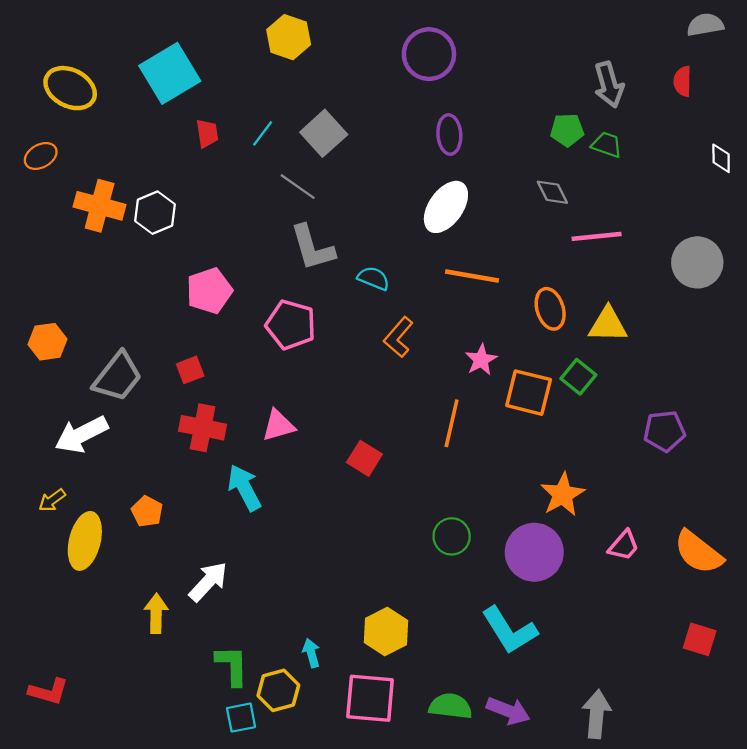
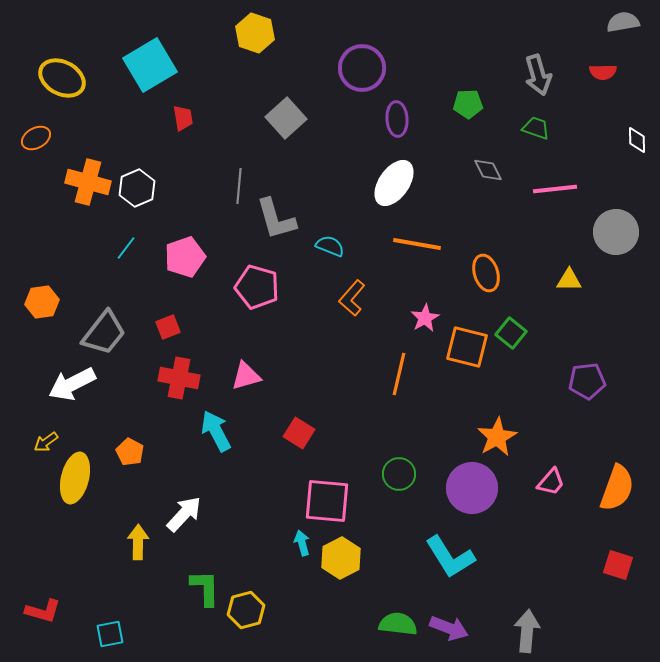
purple circle: (429, 54) -> (362, 68), moved
red semicircle: (683, 81) -> (603, 72), turned -92
green pentagon: (567, 130) -> (468, 104), moved
cyan line: (263, 133) -> (126, 248), moved
gray line: (298, 187) -> (239, 186), moved, turned 60
pink line: (597, 236) -> (555, 189), moved
yellow triangle: (608, 325) -> (569, 280), moved, size x0.7
red square: (364, 458) -> (299, 433), moved
orange semicircle: (698, 552) -> (617, 488), turned -108
cyan arrow: (311, 653) -> (302, 543), moved
pink square: (370, 698) -> (327, 501), moved
cyan square: (241, 718) -> (110, 634), moved

